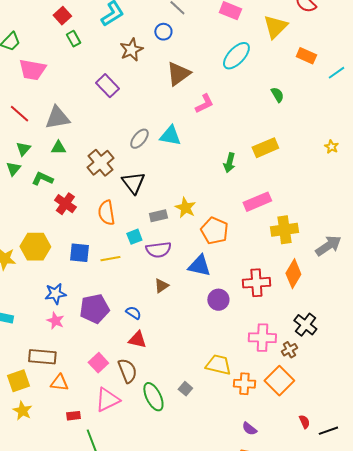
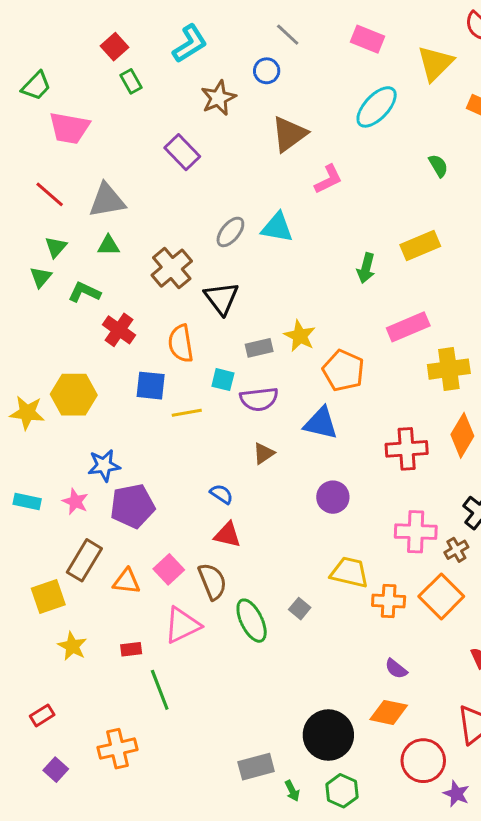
cyan square: (134, 237) -> (223, 380), turned 35
blue square: (79, 253) -> (151, 386), moved
purple circle: (218, 300) -> (333, 497), moved
purple pentagon: (94, 309) -> (133, 506), moved
pink star: (55, 321) -> (75, 502), moved
brown rectangle: (42, 357) -> (84, 560), turned -64
orange triangle: (59, 383) -> (127, 581), moved
yellow star: (22, 411) -> (72, 646), moved

